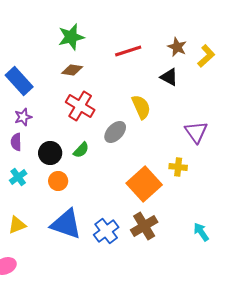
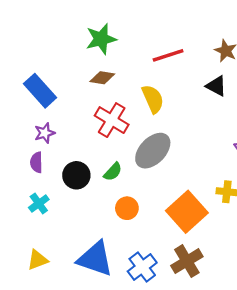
yellow semicircle: (141, 107) -> (153, 99), moved
gray ellipse: (115, 132) -> (153, 151), size x1.4
orange circle: (58, 181) -> (127, 208), moved

